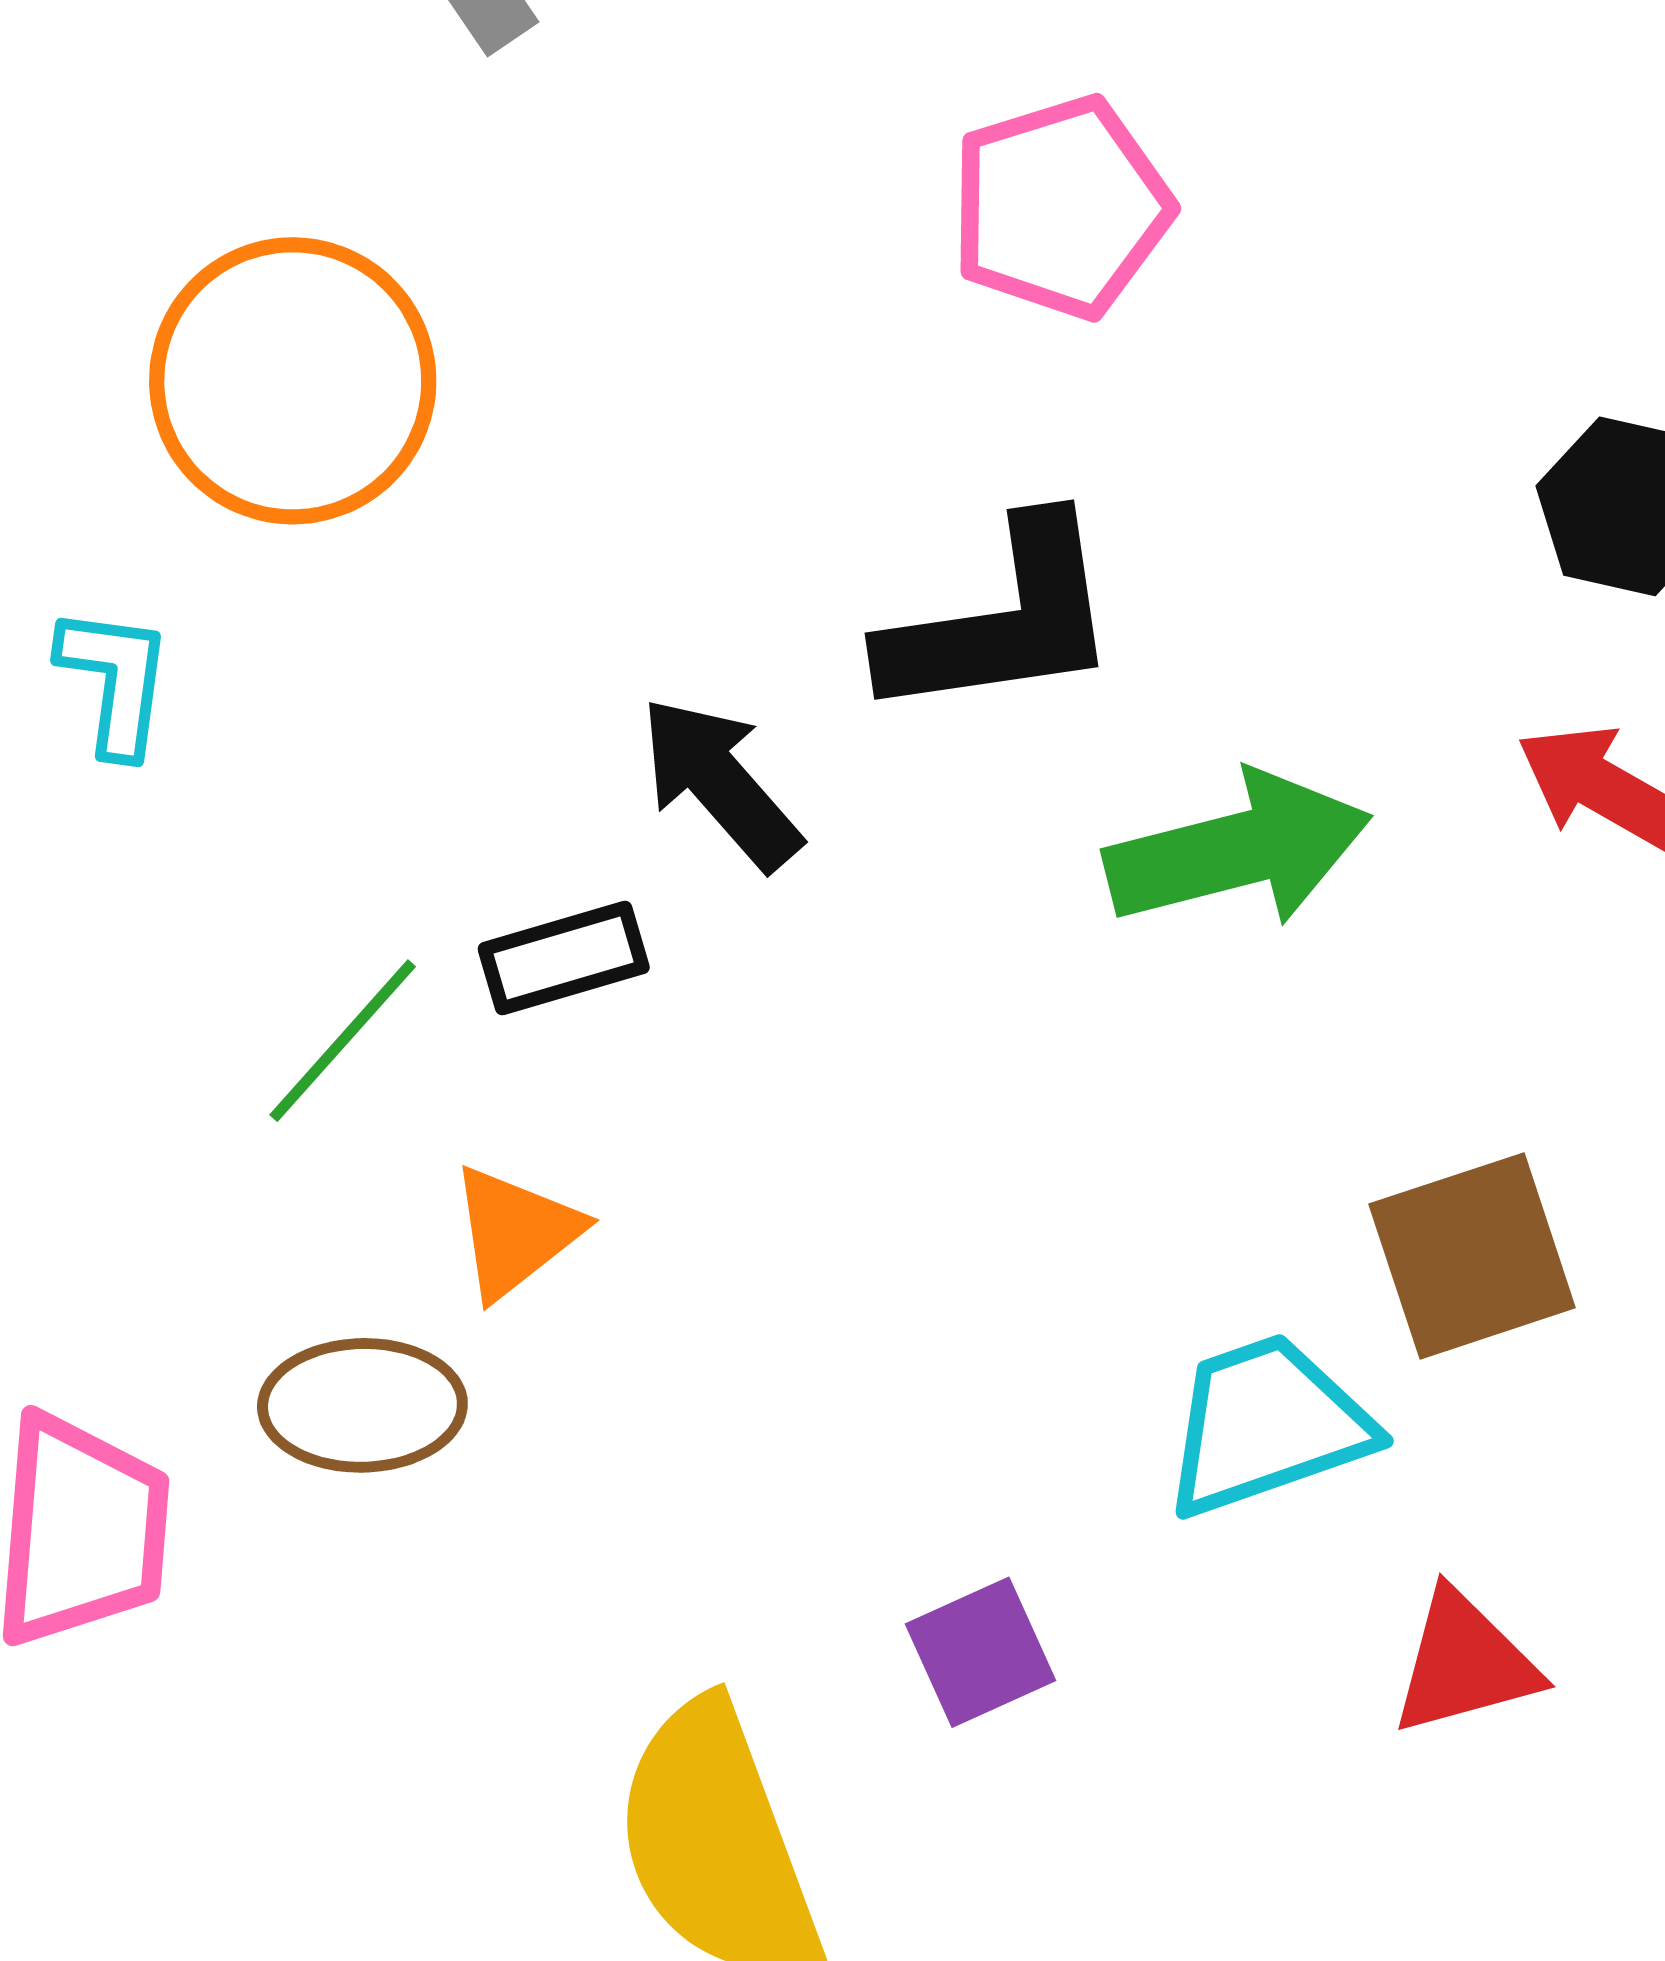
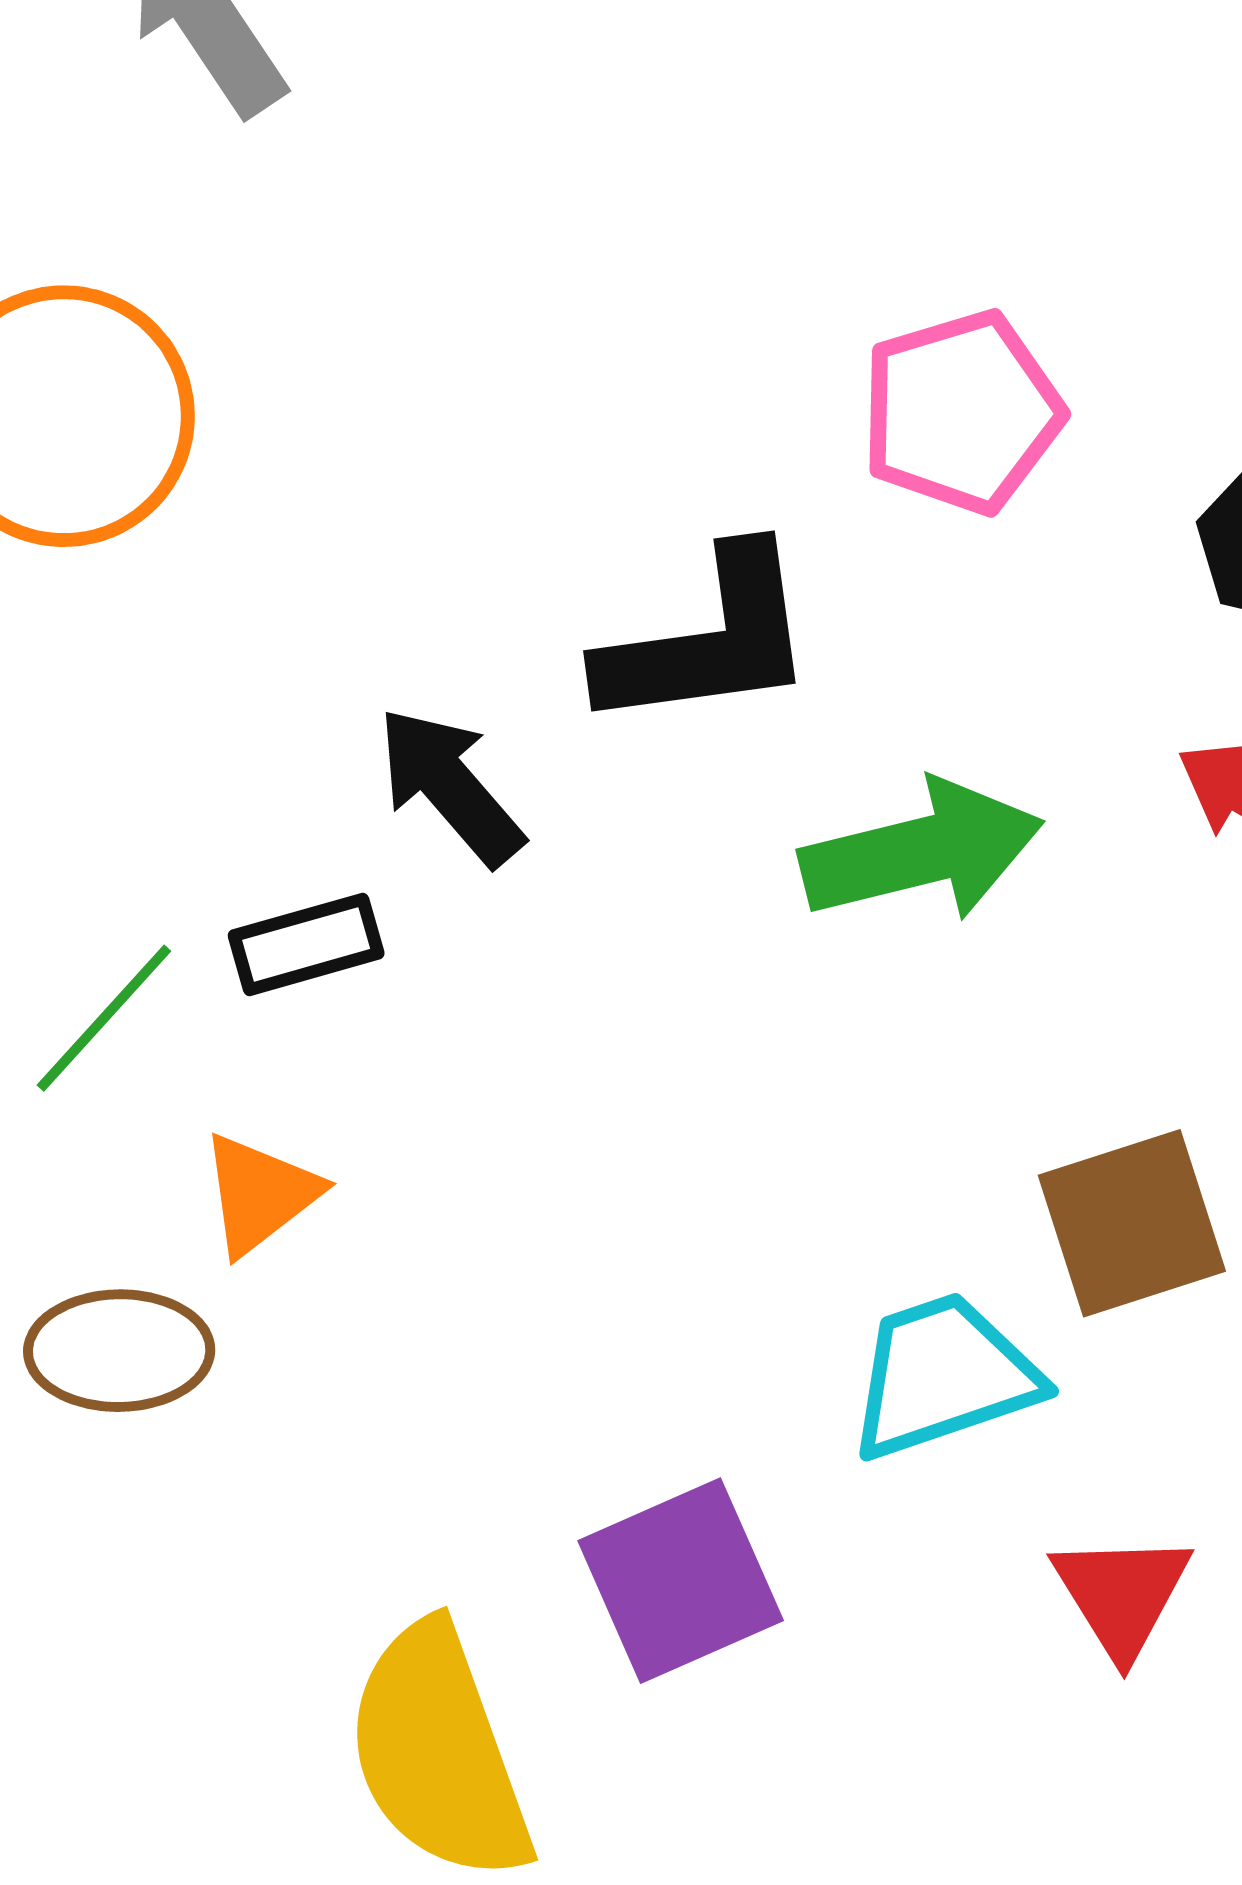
pink pentagon: (1061, 207) -> (961, 412), moved
purple square: (981, 1652) -> (681, 1581), size x1.5
red triangle: (1465, 1663) -> (1122, 1594), turned -47

